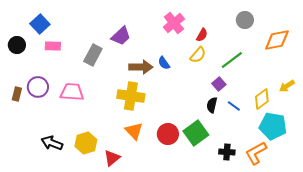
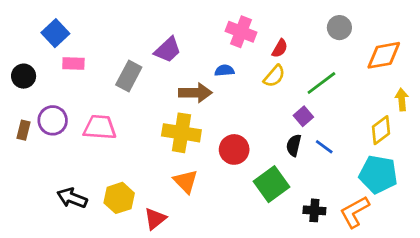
pink cross: (174, 23) -> (241, 32), turned -30
black circle: (17, 45) -> (24, 76), moved
blue semicircle: (164, 63) -> (224, 71), moved, turned 120
yellow arrow: (287, 86) -> (402, 100), moved, turned 119
yellow diamond: (262, 99) -> (381, 130), moved
red circle: (168, 134) -> (234, 149), moved

